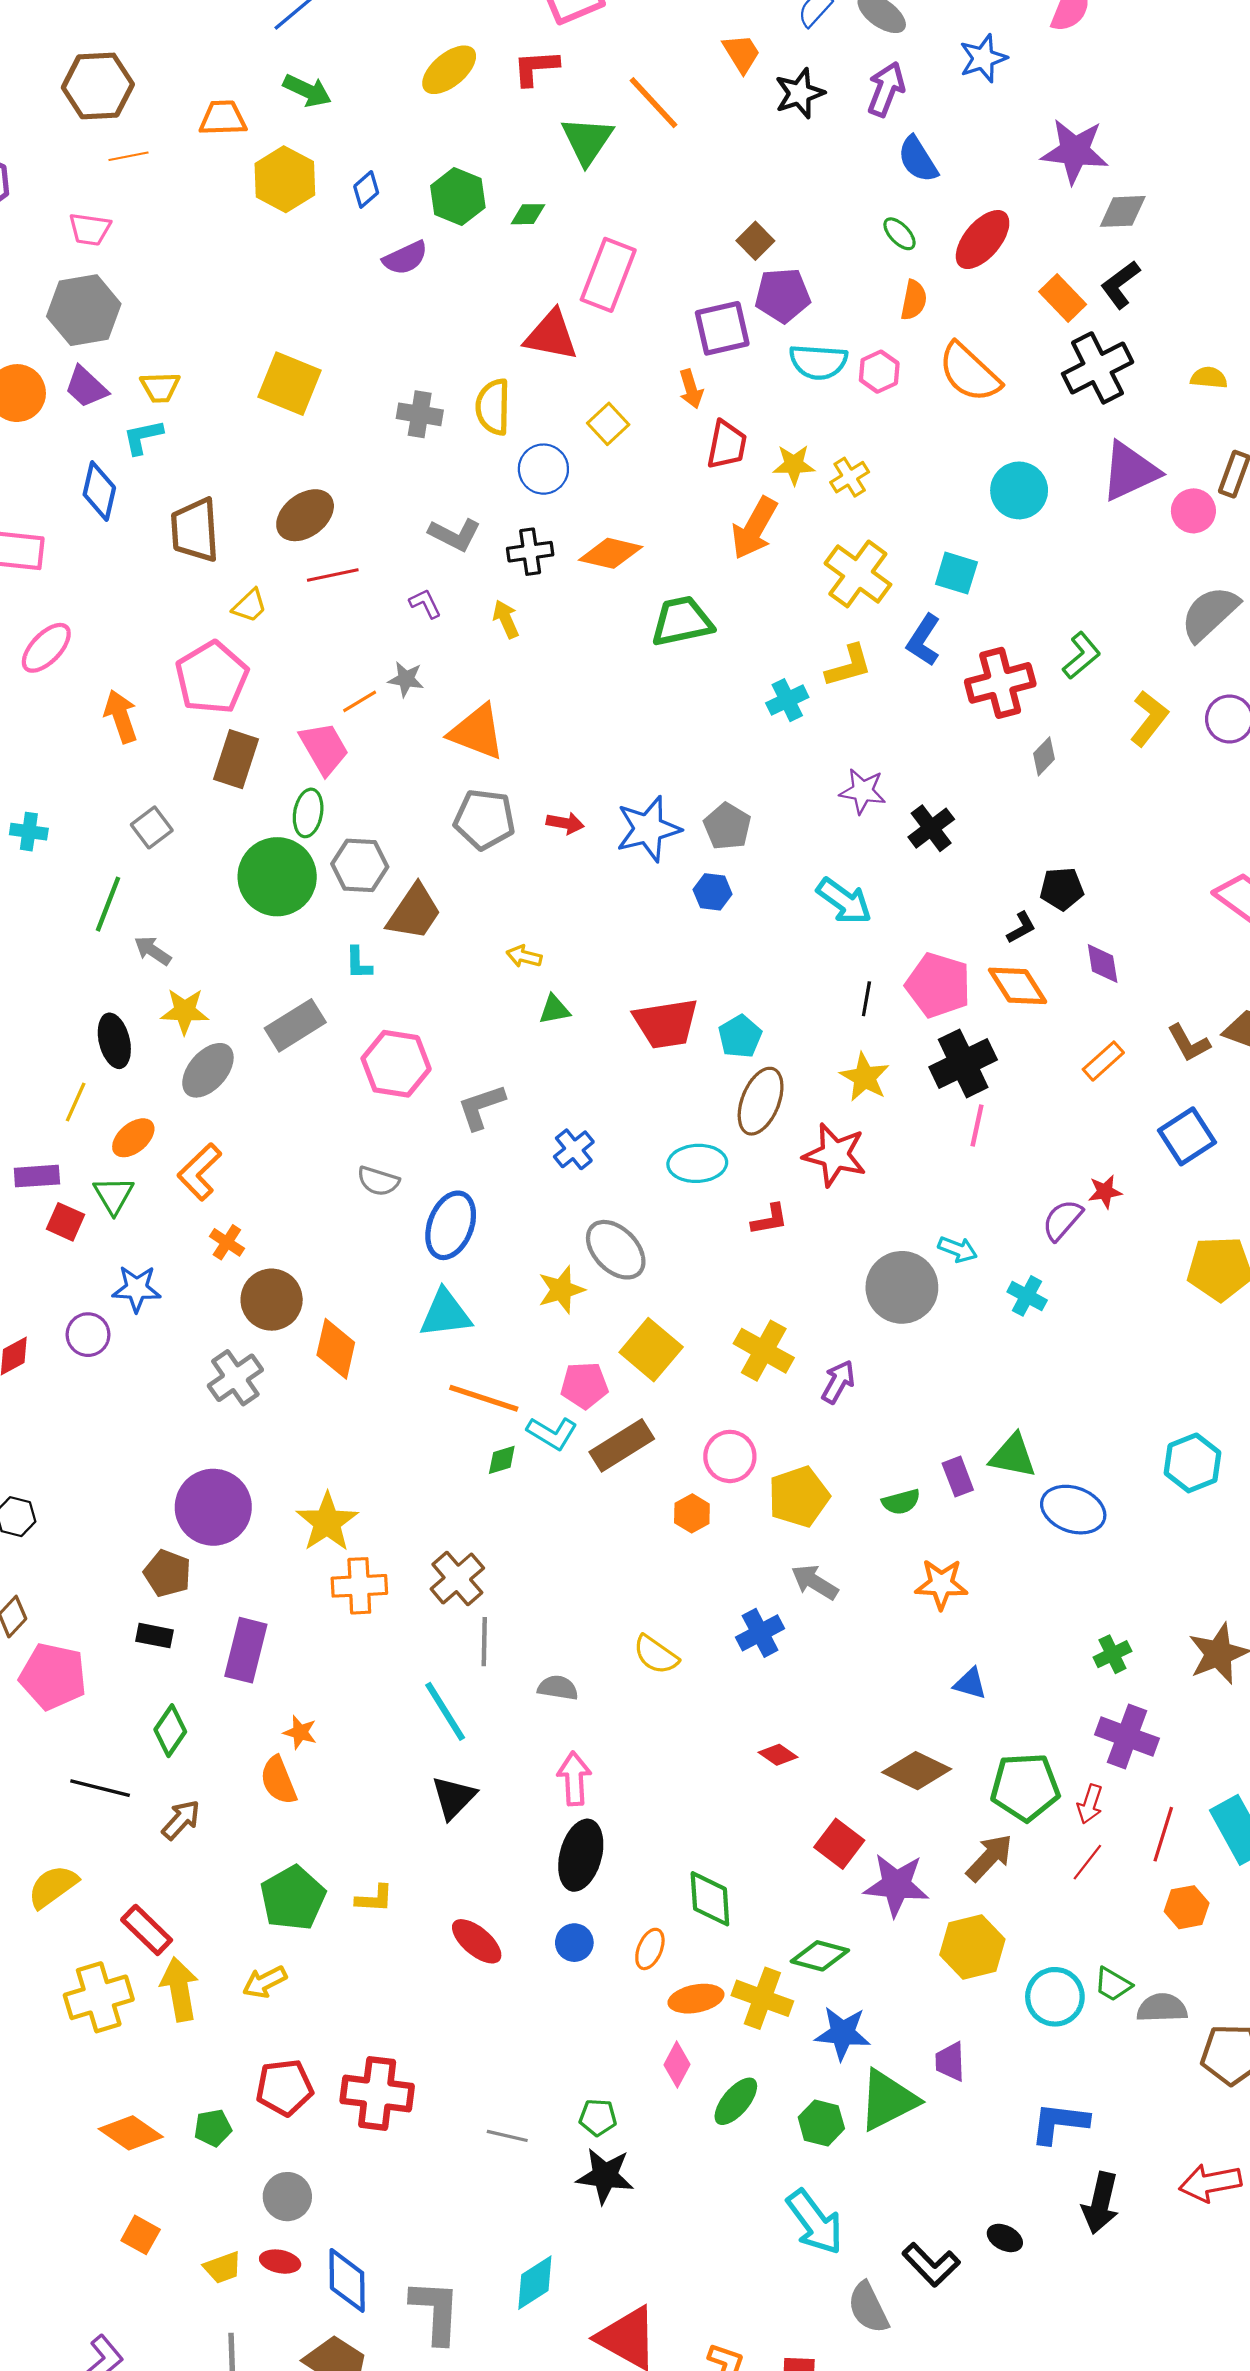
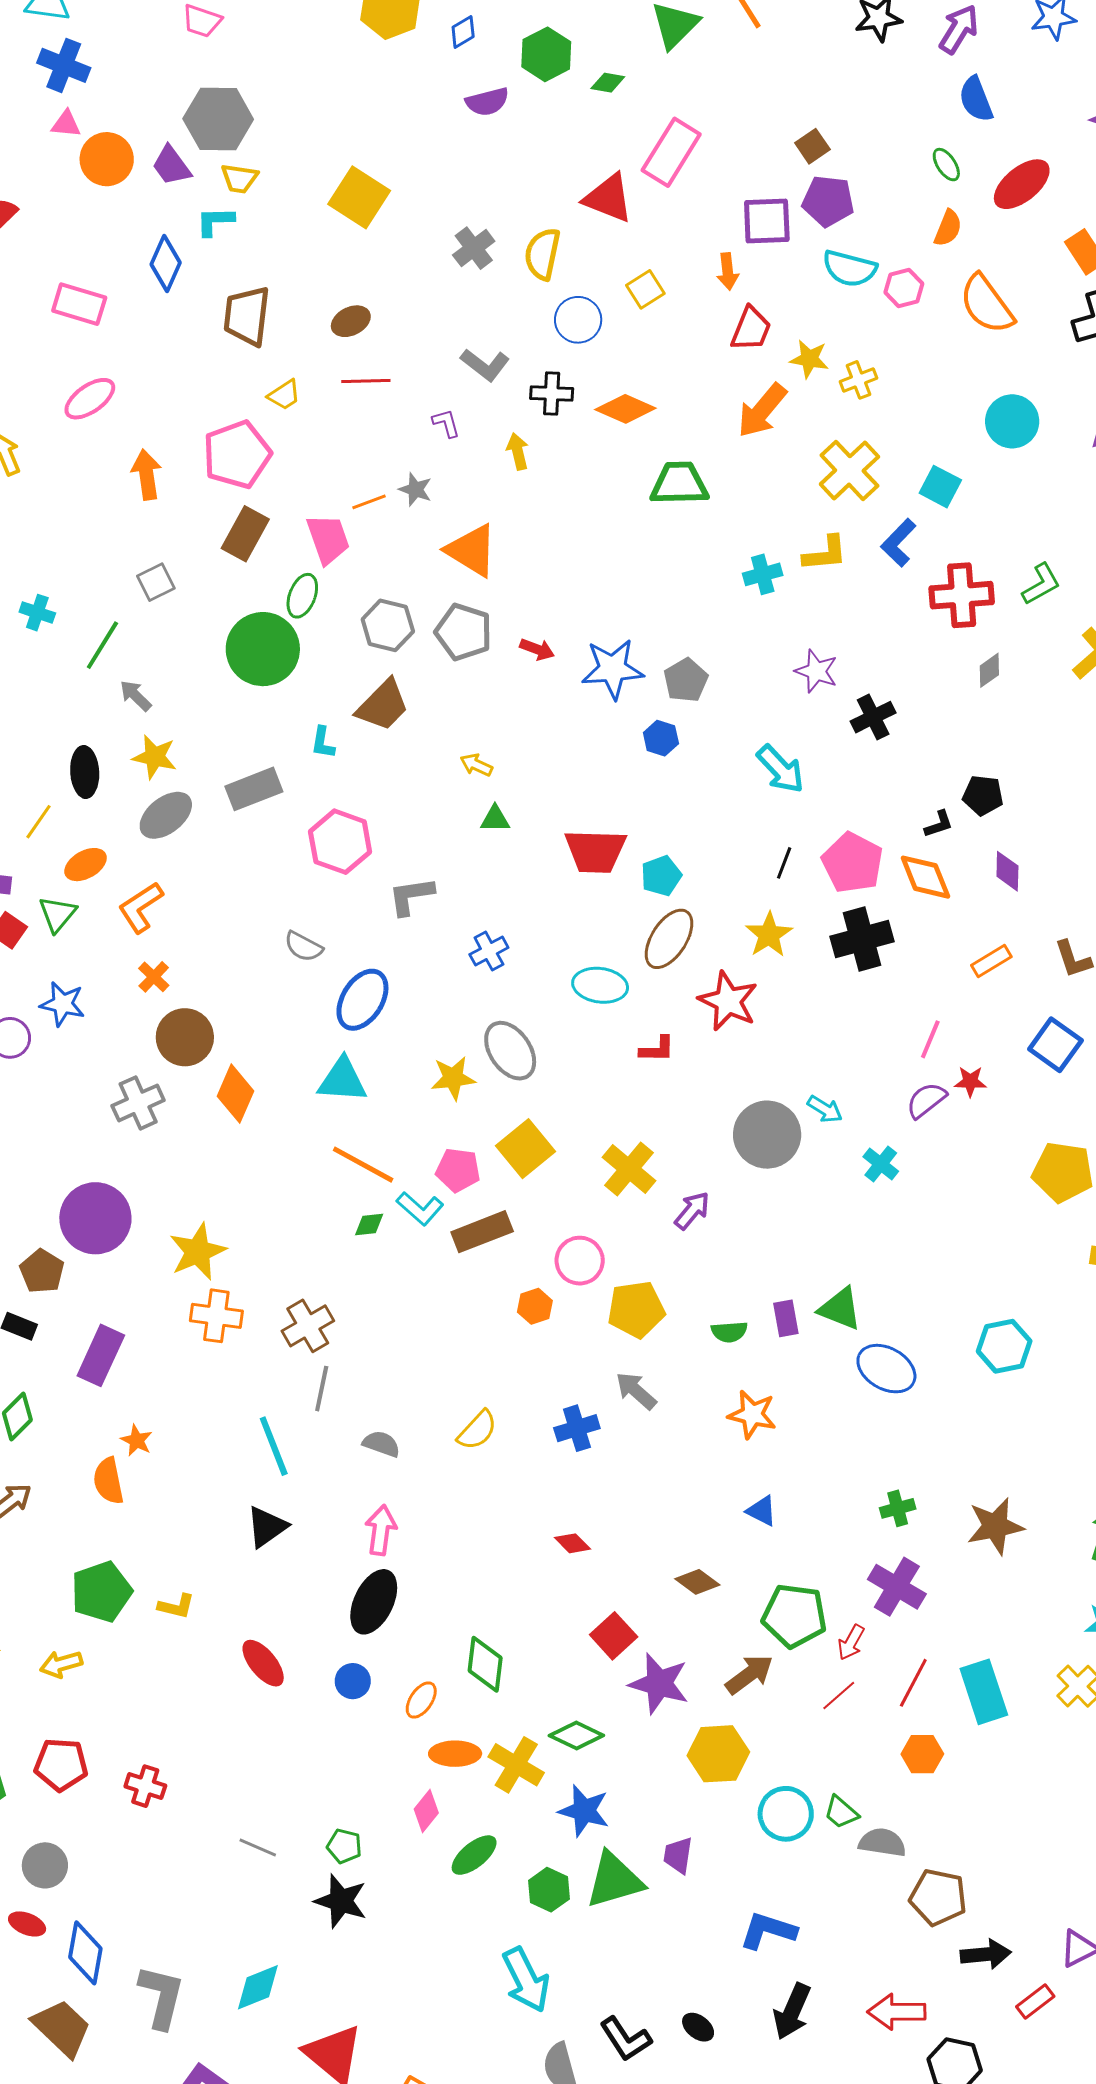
gray hexagon: (84, 310) -> (218, 119), moved
gray cross: (420, 414) -> (474, 248), turned 33
brown ellipse: (305, 515) -> (351, 321), size x0.7
cyan cross: (29, 832) -> (37, 613), moved
gray hexagon: (360, 865) -> (388, 625), moved
pink line: (977, 1125) -> (930, 1039), moved
blue square: (1187, 1136) -> (1055, 1045), turned -32
yellow semicircle: (656, 1655) -> (477, 1430), turned -93
brown diamond: (917, 1771) -> (697, 1582), size x0.7
red cross: (377, 2093) -> (145, 1786), size x0.6

